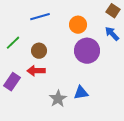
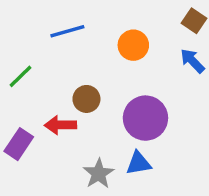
brown circle: (39, 51) -> (86, 99), moved
purple circle: (87, 51) -> (145, 118), moved

